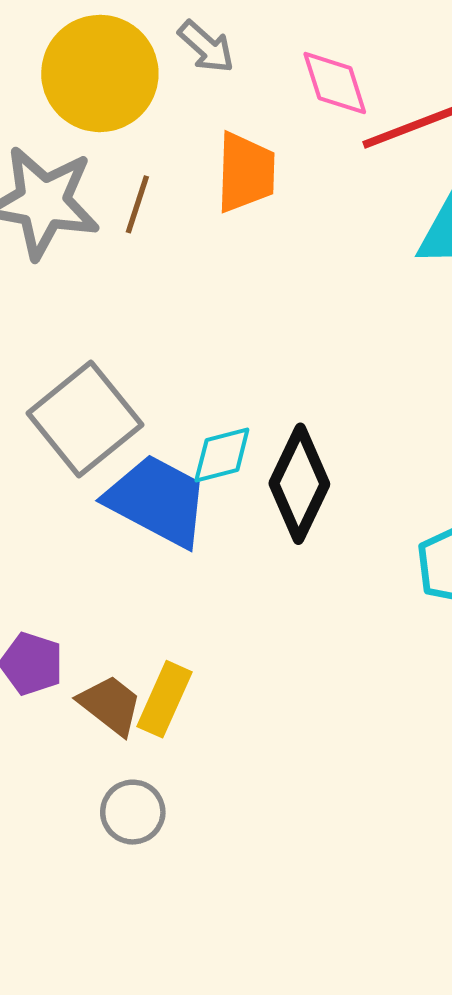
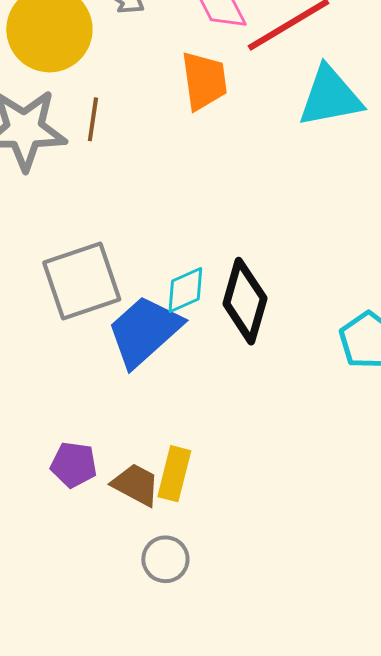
orange trapezoid: (246, 172) -> (204, 81), moved
gray square: (85, 419) -> (82, 281), turned 30
blue trapezoid: (157, 501) -> (144, 331), turned -60

